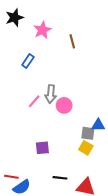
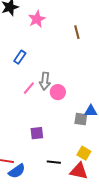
brown line: (72, 41) -> (77, 32), moved
blue rectangle: (28, 61) -> (20, 57), moved
yellow square: (86, 148) -> (84, 153), moved

